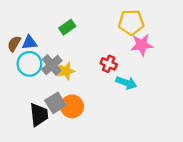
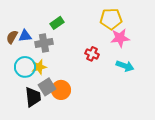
cyan circle: (29, 64) -> (25, 67), moved
gray cross: (52, 65) -> (44, 43), moved, turned 30
yellow star: (66, 71) -> (39, 67), moved
cyan arrow: (126, 83) -> (125, 66), moved

